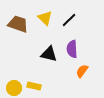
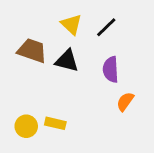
brown trapezoid: (18, 24) -> (32, 51), moved
black triangle: (49, 54) -> (67, 61), moved

